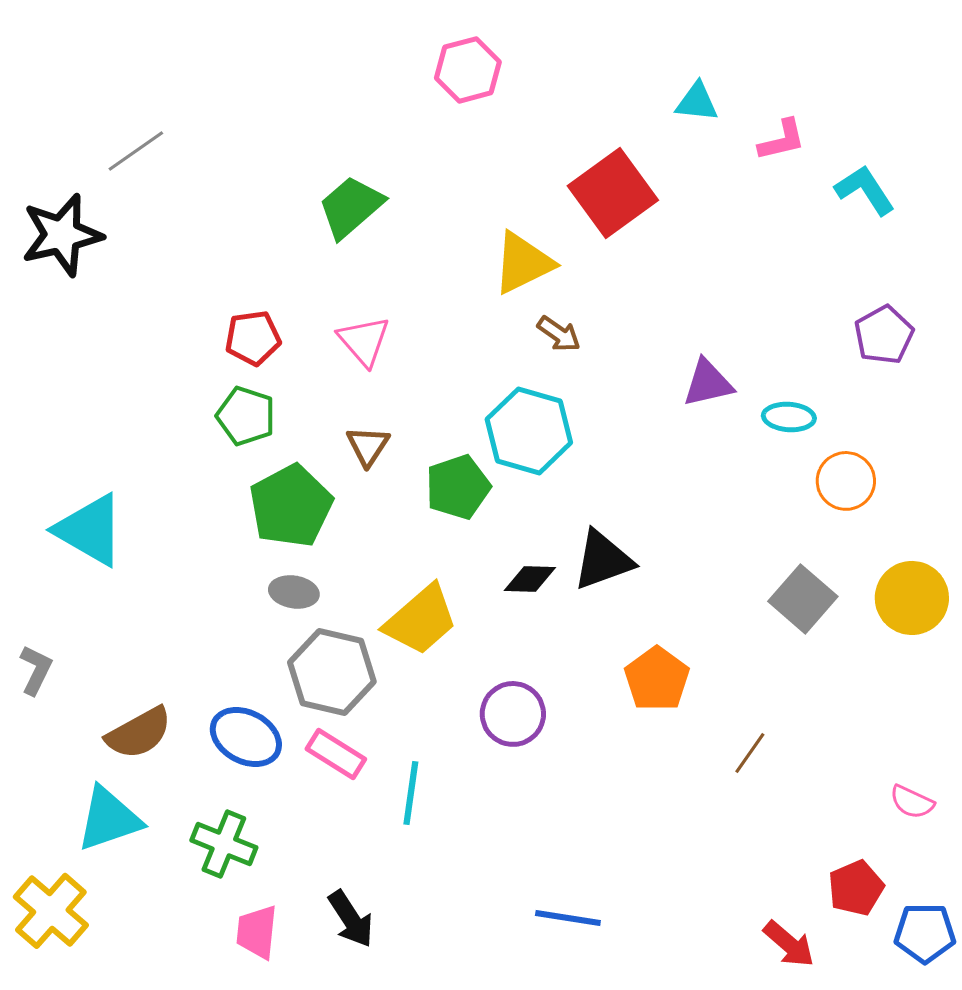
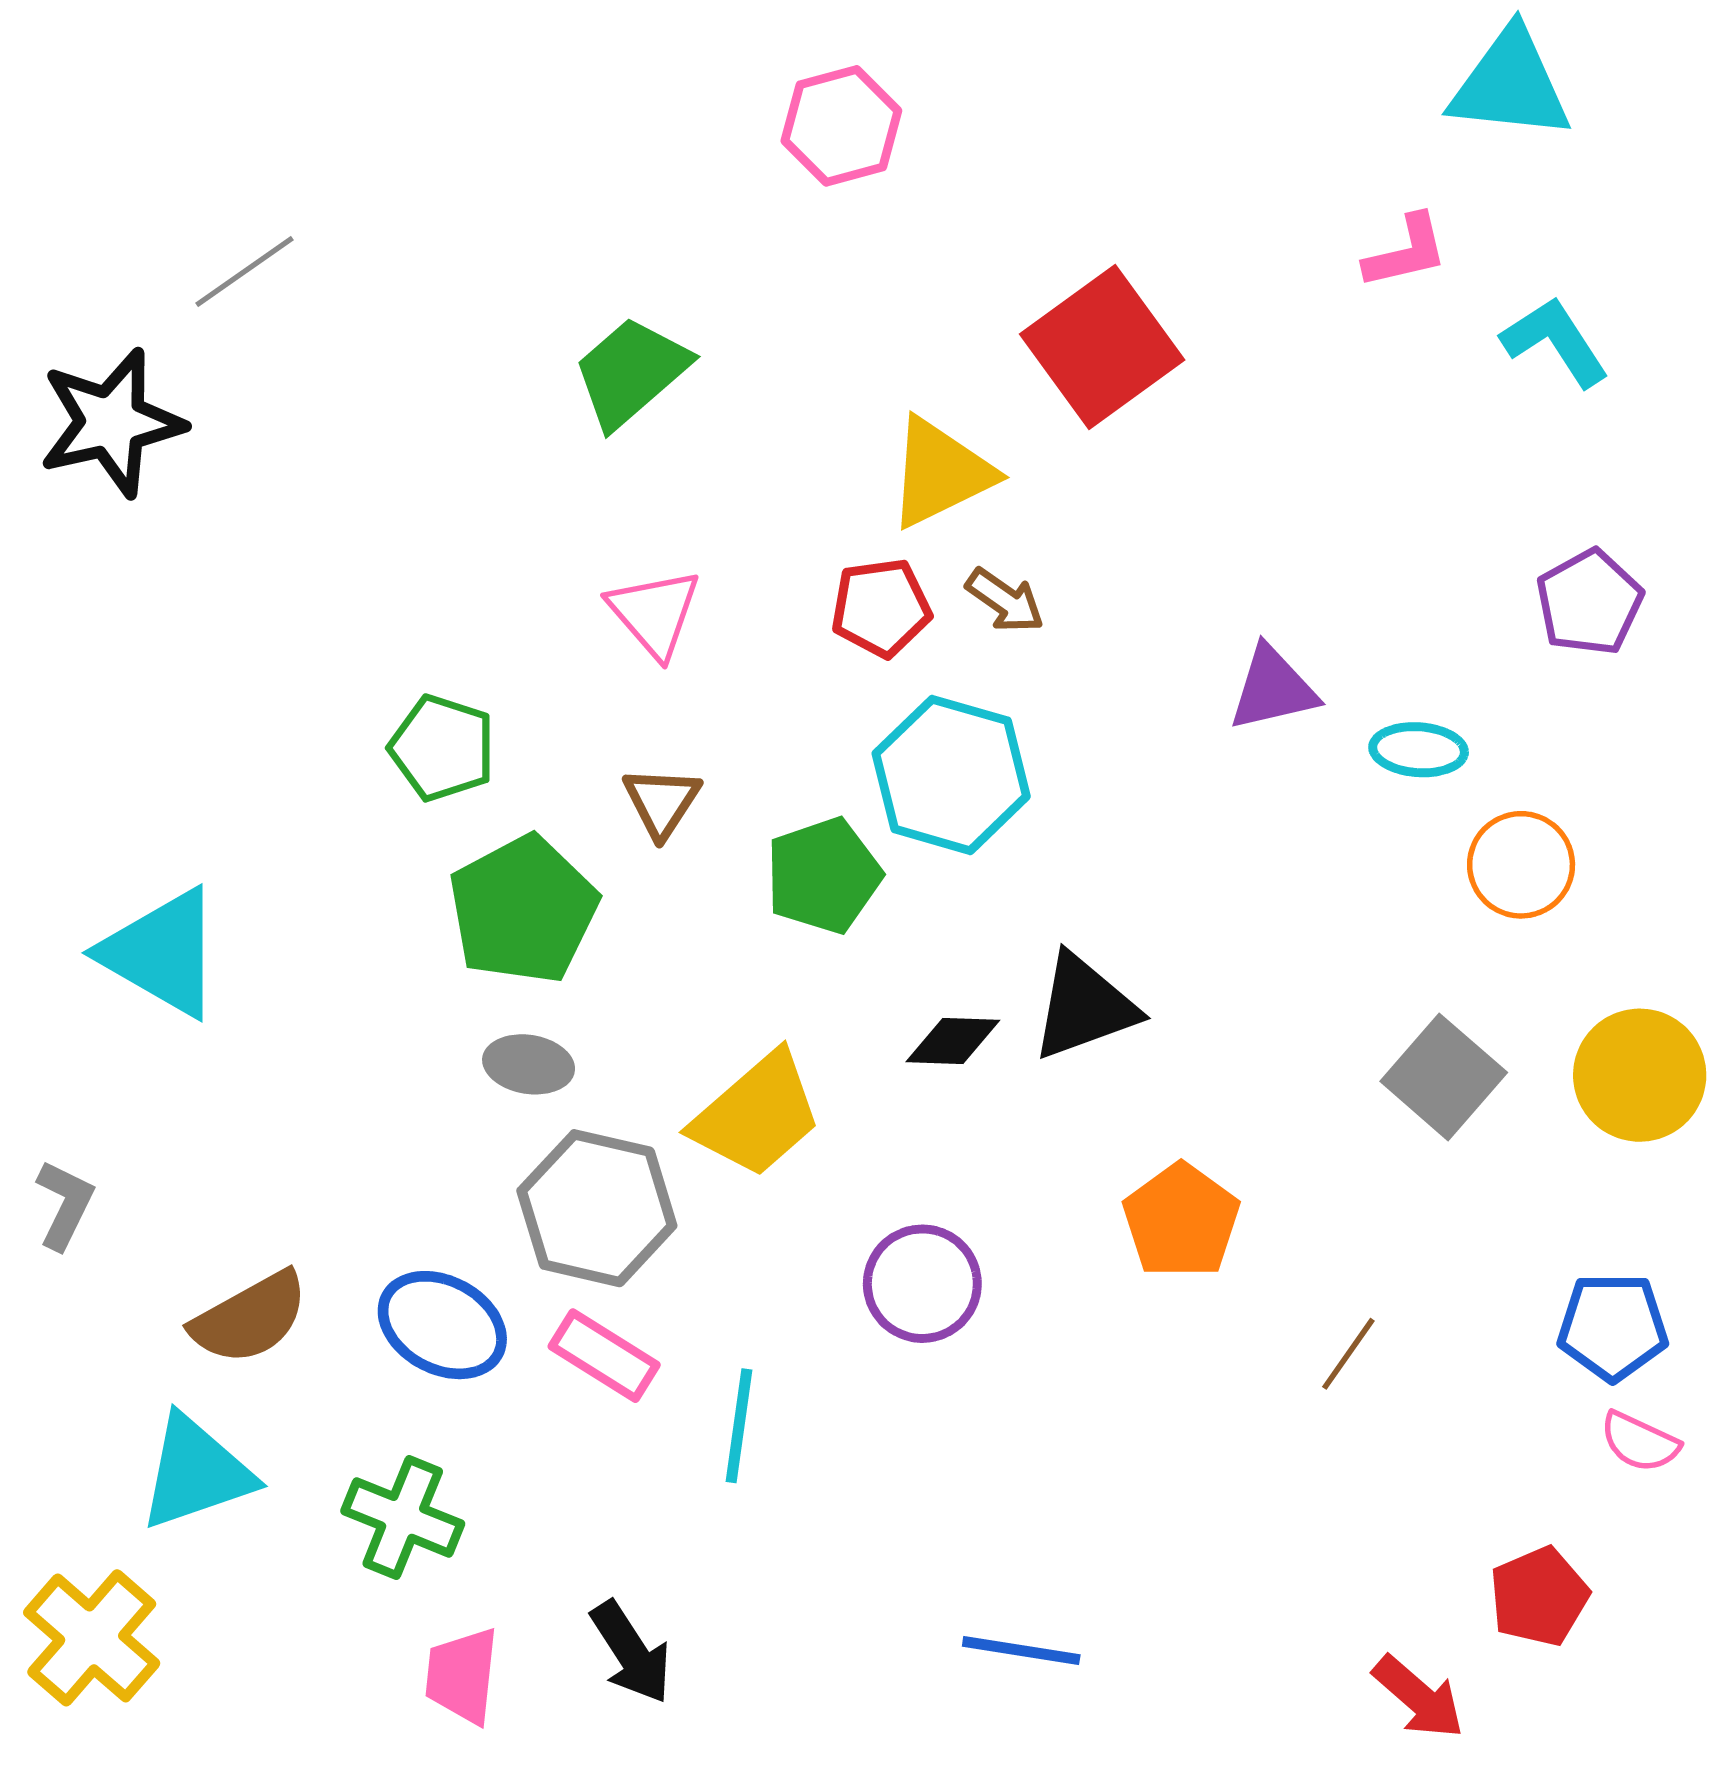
cyan triangle: (697, 102) -> (1510, 85), moved, size x1.6
red pentagon: (253, 338) -> (881, 608), moved
blue pentagon: (925, 933) -> (1613, 1327), moved

